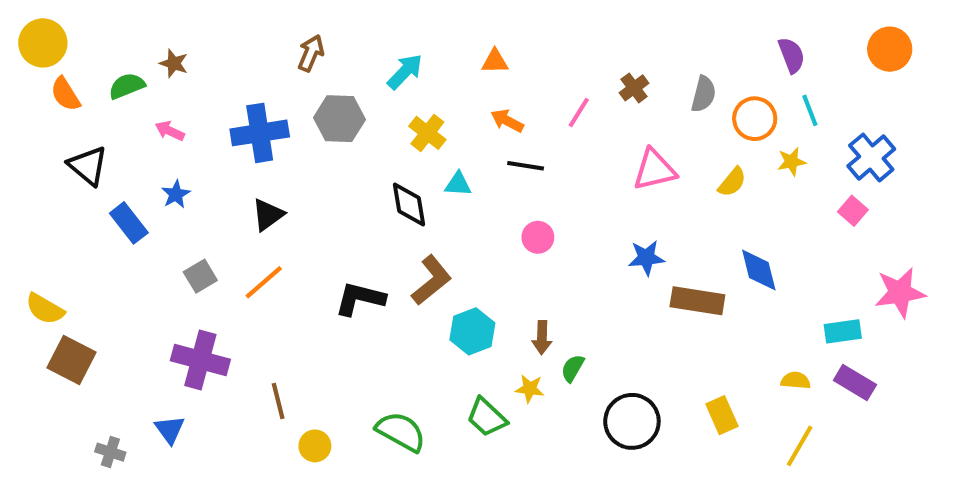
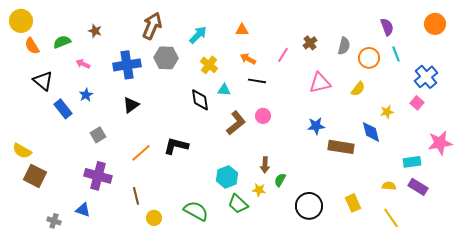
brown arrow: (311, 53) -> (152, 26), size x1.5
brown star: (174, 63) -> (95, 31), moved
yellow star: (792, 162) -> (387, 112), moved
brown L-shape: (431, 280) -> (236, 123), moved
orange line: (264, 282) -> (141, 153), moved
cyan hexagon: (472, 331) -> (227, 177), moved
blue triangle: (170, 430) -> (83, 210), turned -35
yellow line: (800, 446) -> (391, 218), turned -65

